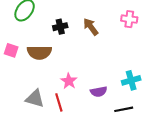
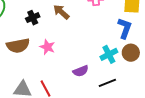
pink star: (69, 81) -> (47, 47), moved

